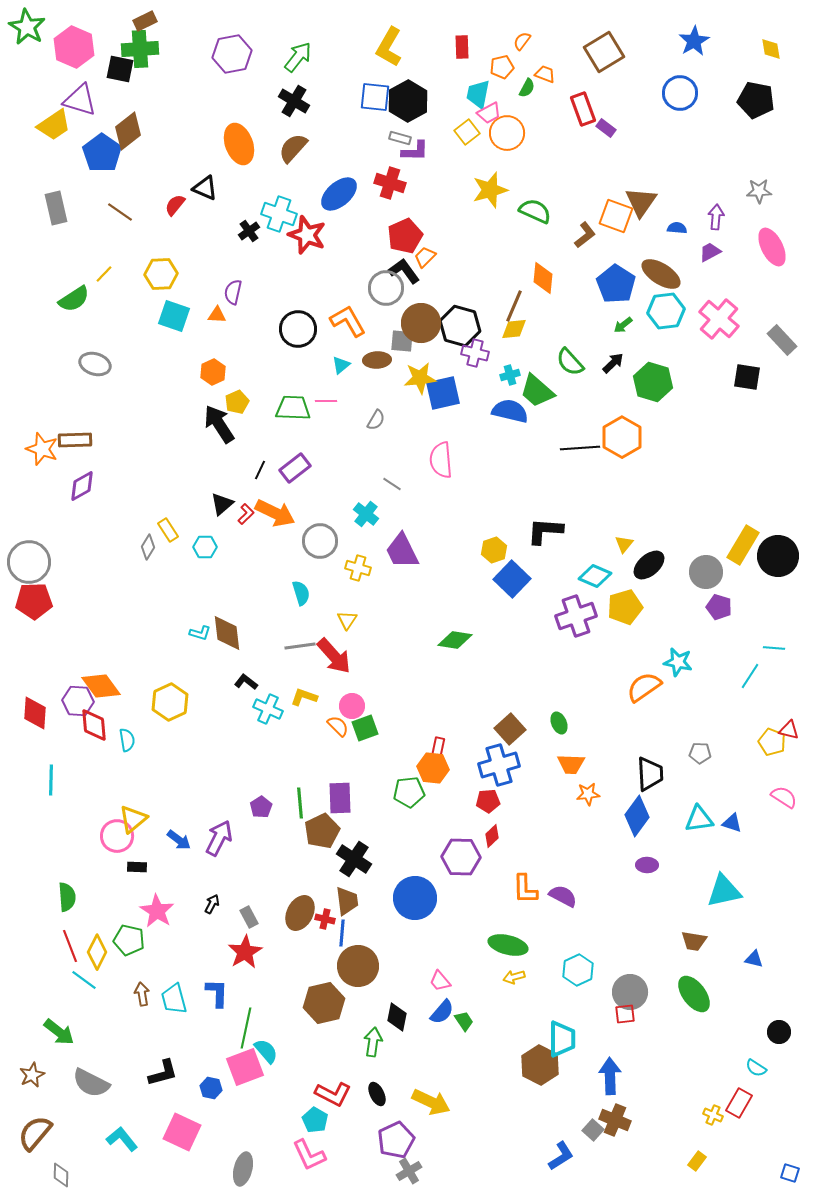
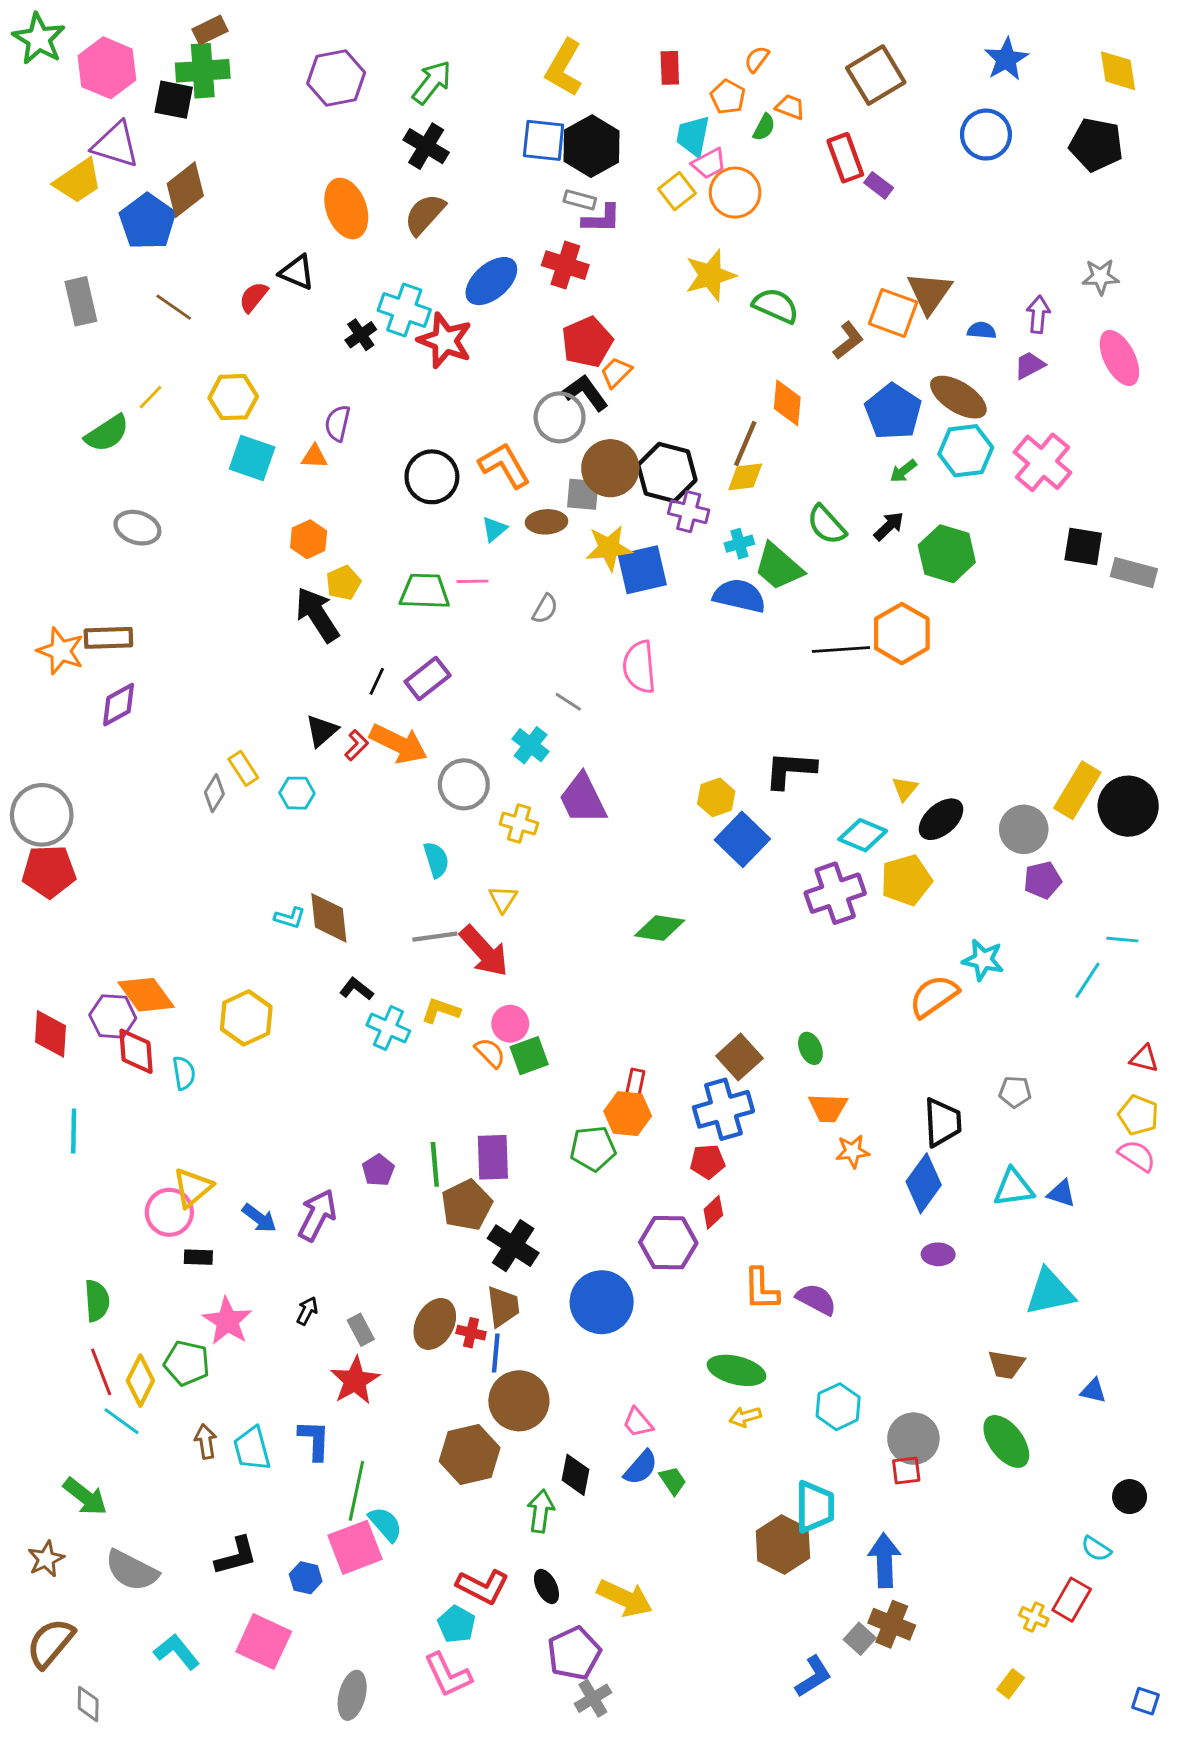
yellow diamond: (771, 49) -> (1118, 71), size x1.4
orange pentagon: (502, 67) -> (728, 97), turned -30
gray rectangle: (782, 340) -> (1134, 573), moved, turned -32
purple pentagon: (719, 607) -> (1043, 880), turned -30
yellow pentagon: (772, 742) -> (1138, 1115), moved

